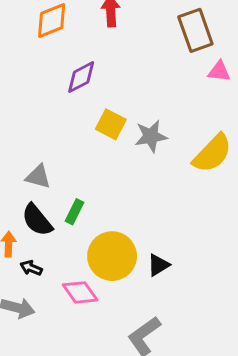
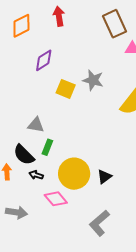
gray star: (151, 136) -> (93, 80), moved, turned 30
gray triangle: (38, 177) -> (36, 125), moved
black arrow: (31, 268) -> (36, 175), moved

